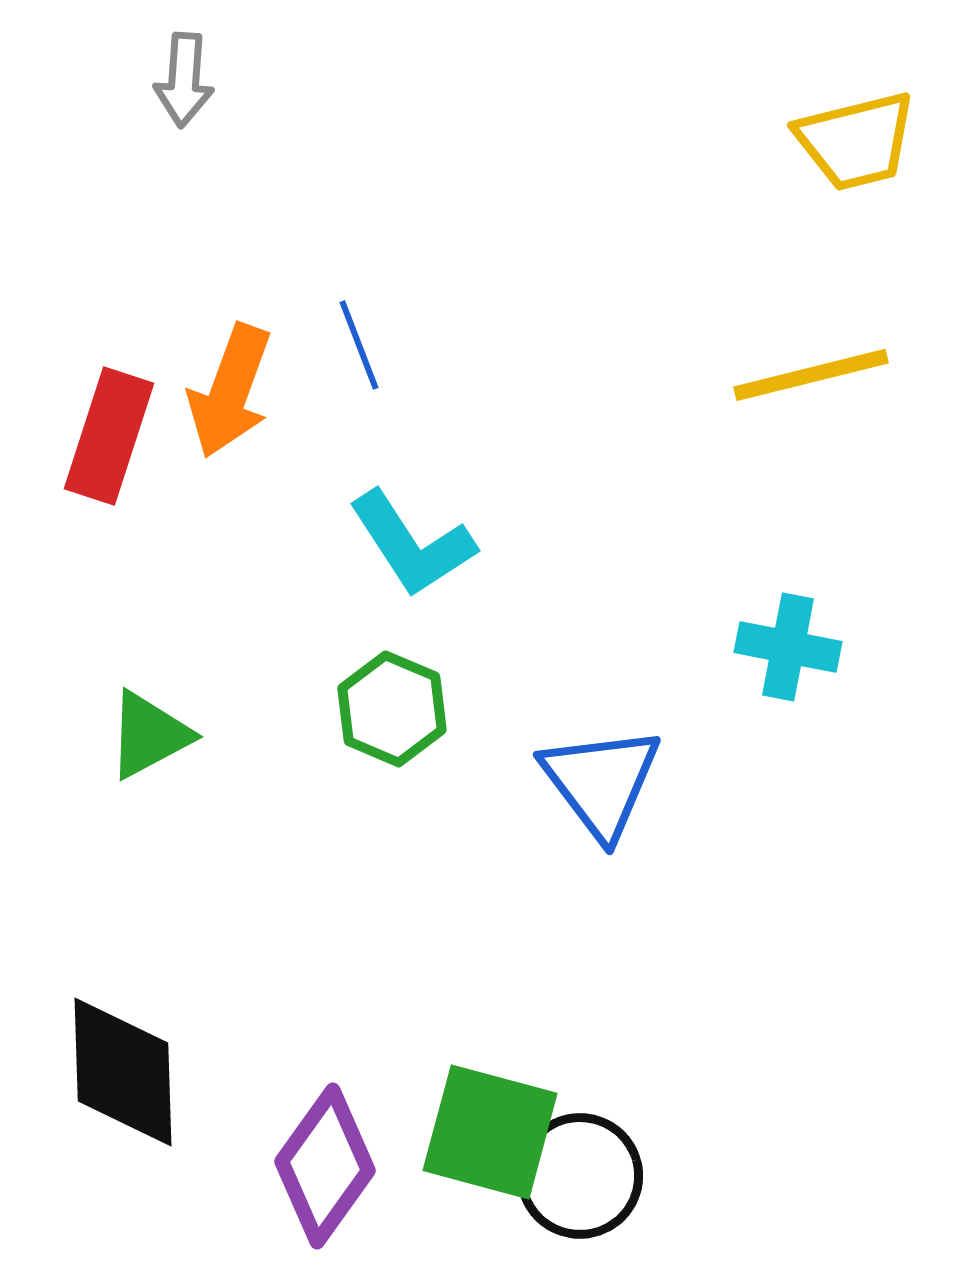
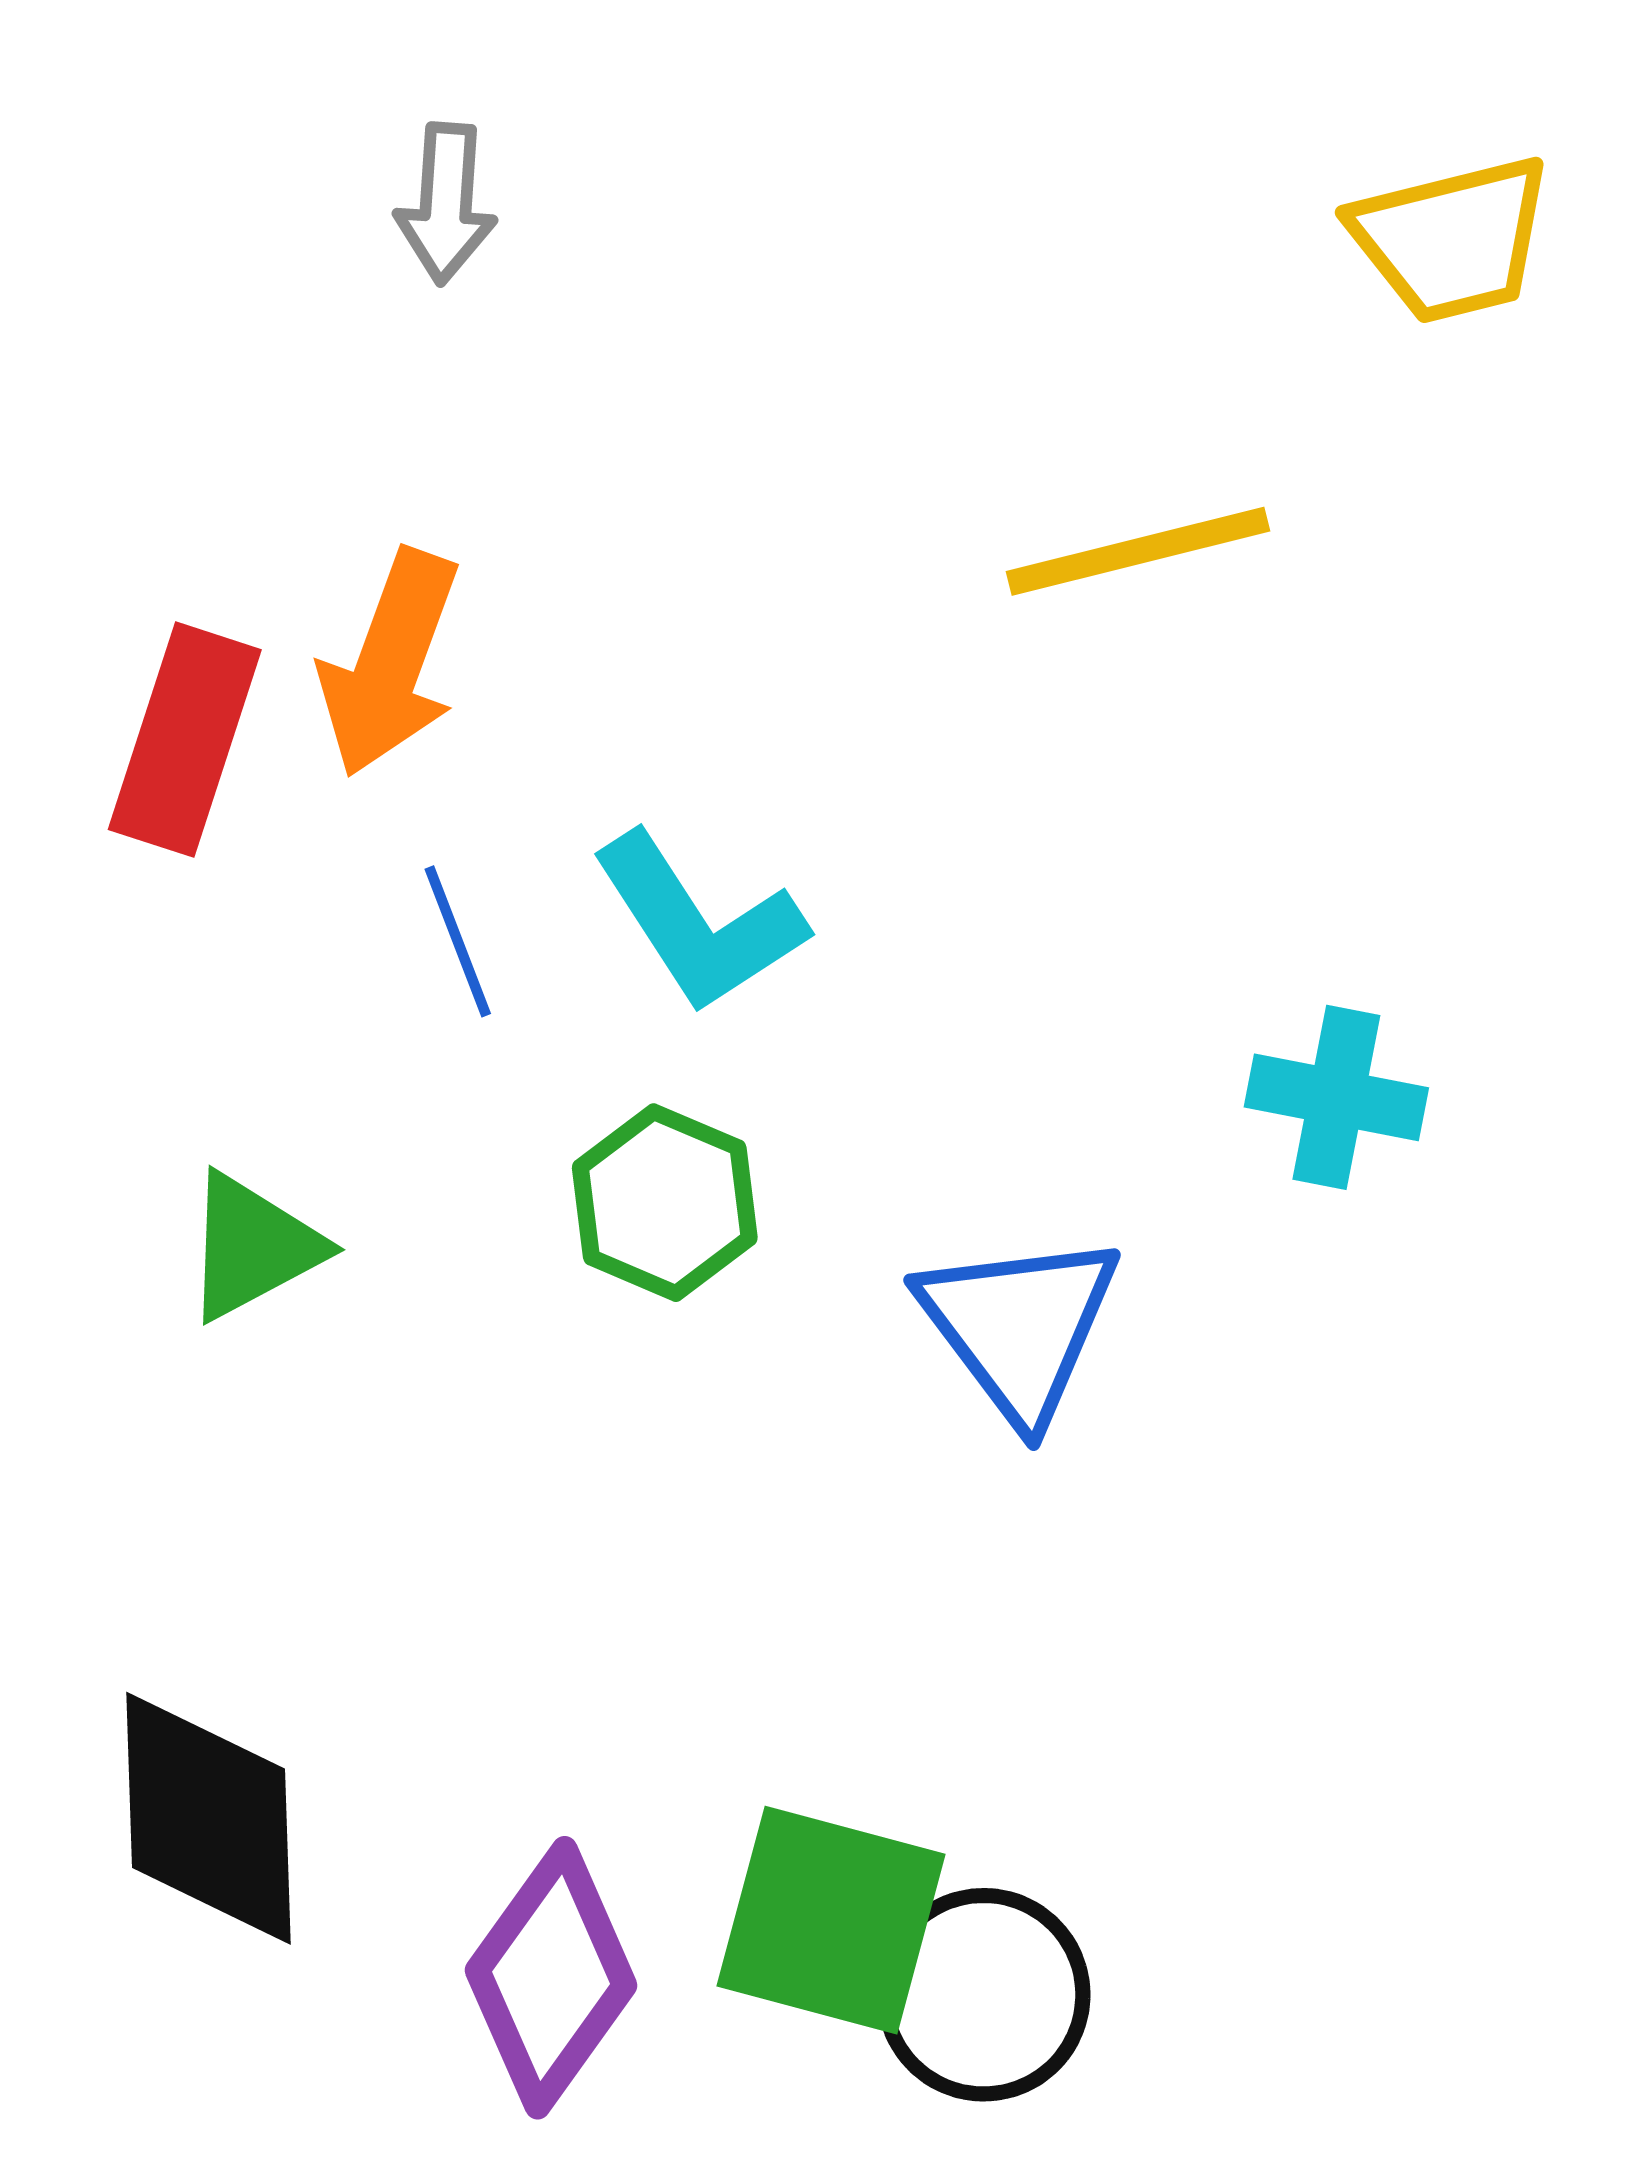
gray arrow: (184, 80) -> (446, 204), moved
blue line: (359, 345) -> (458, 941), moved
yellow line: (811, 375) -> (1138, 551), moved

